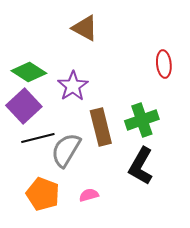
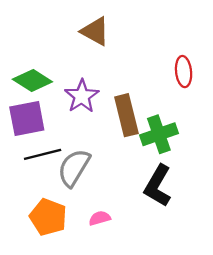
purple square: (24, 106) -> (27, 119), turned 32
brown rectangle: (101, 127) -> (126, 115), moved

